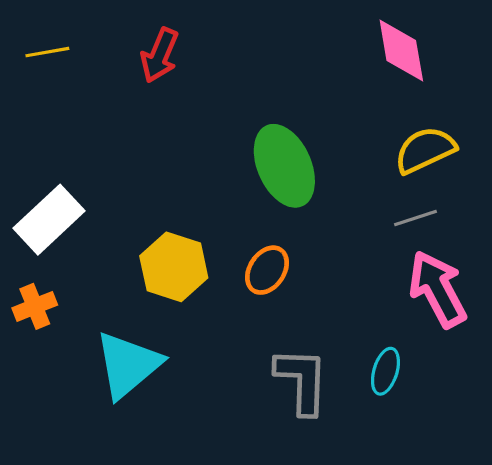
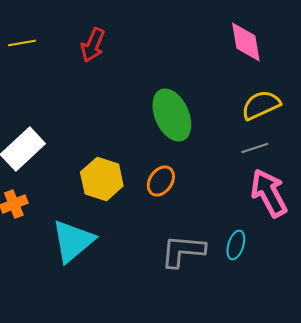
gray L-shape: (302, 381) -> (183, 251), turned -87

